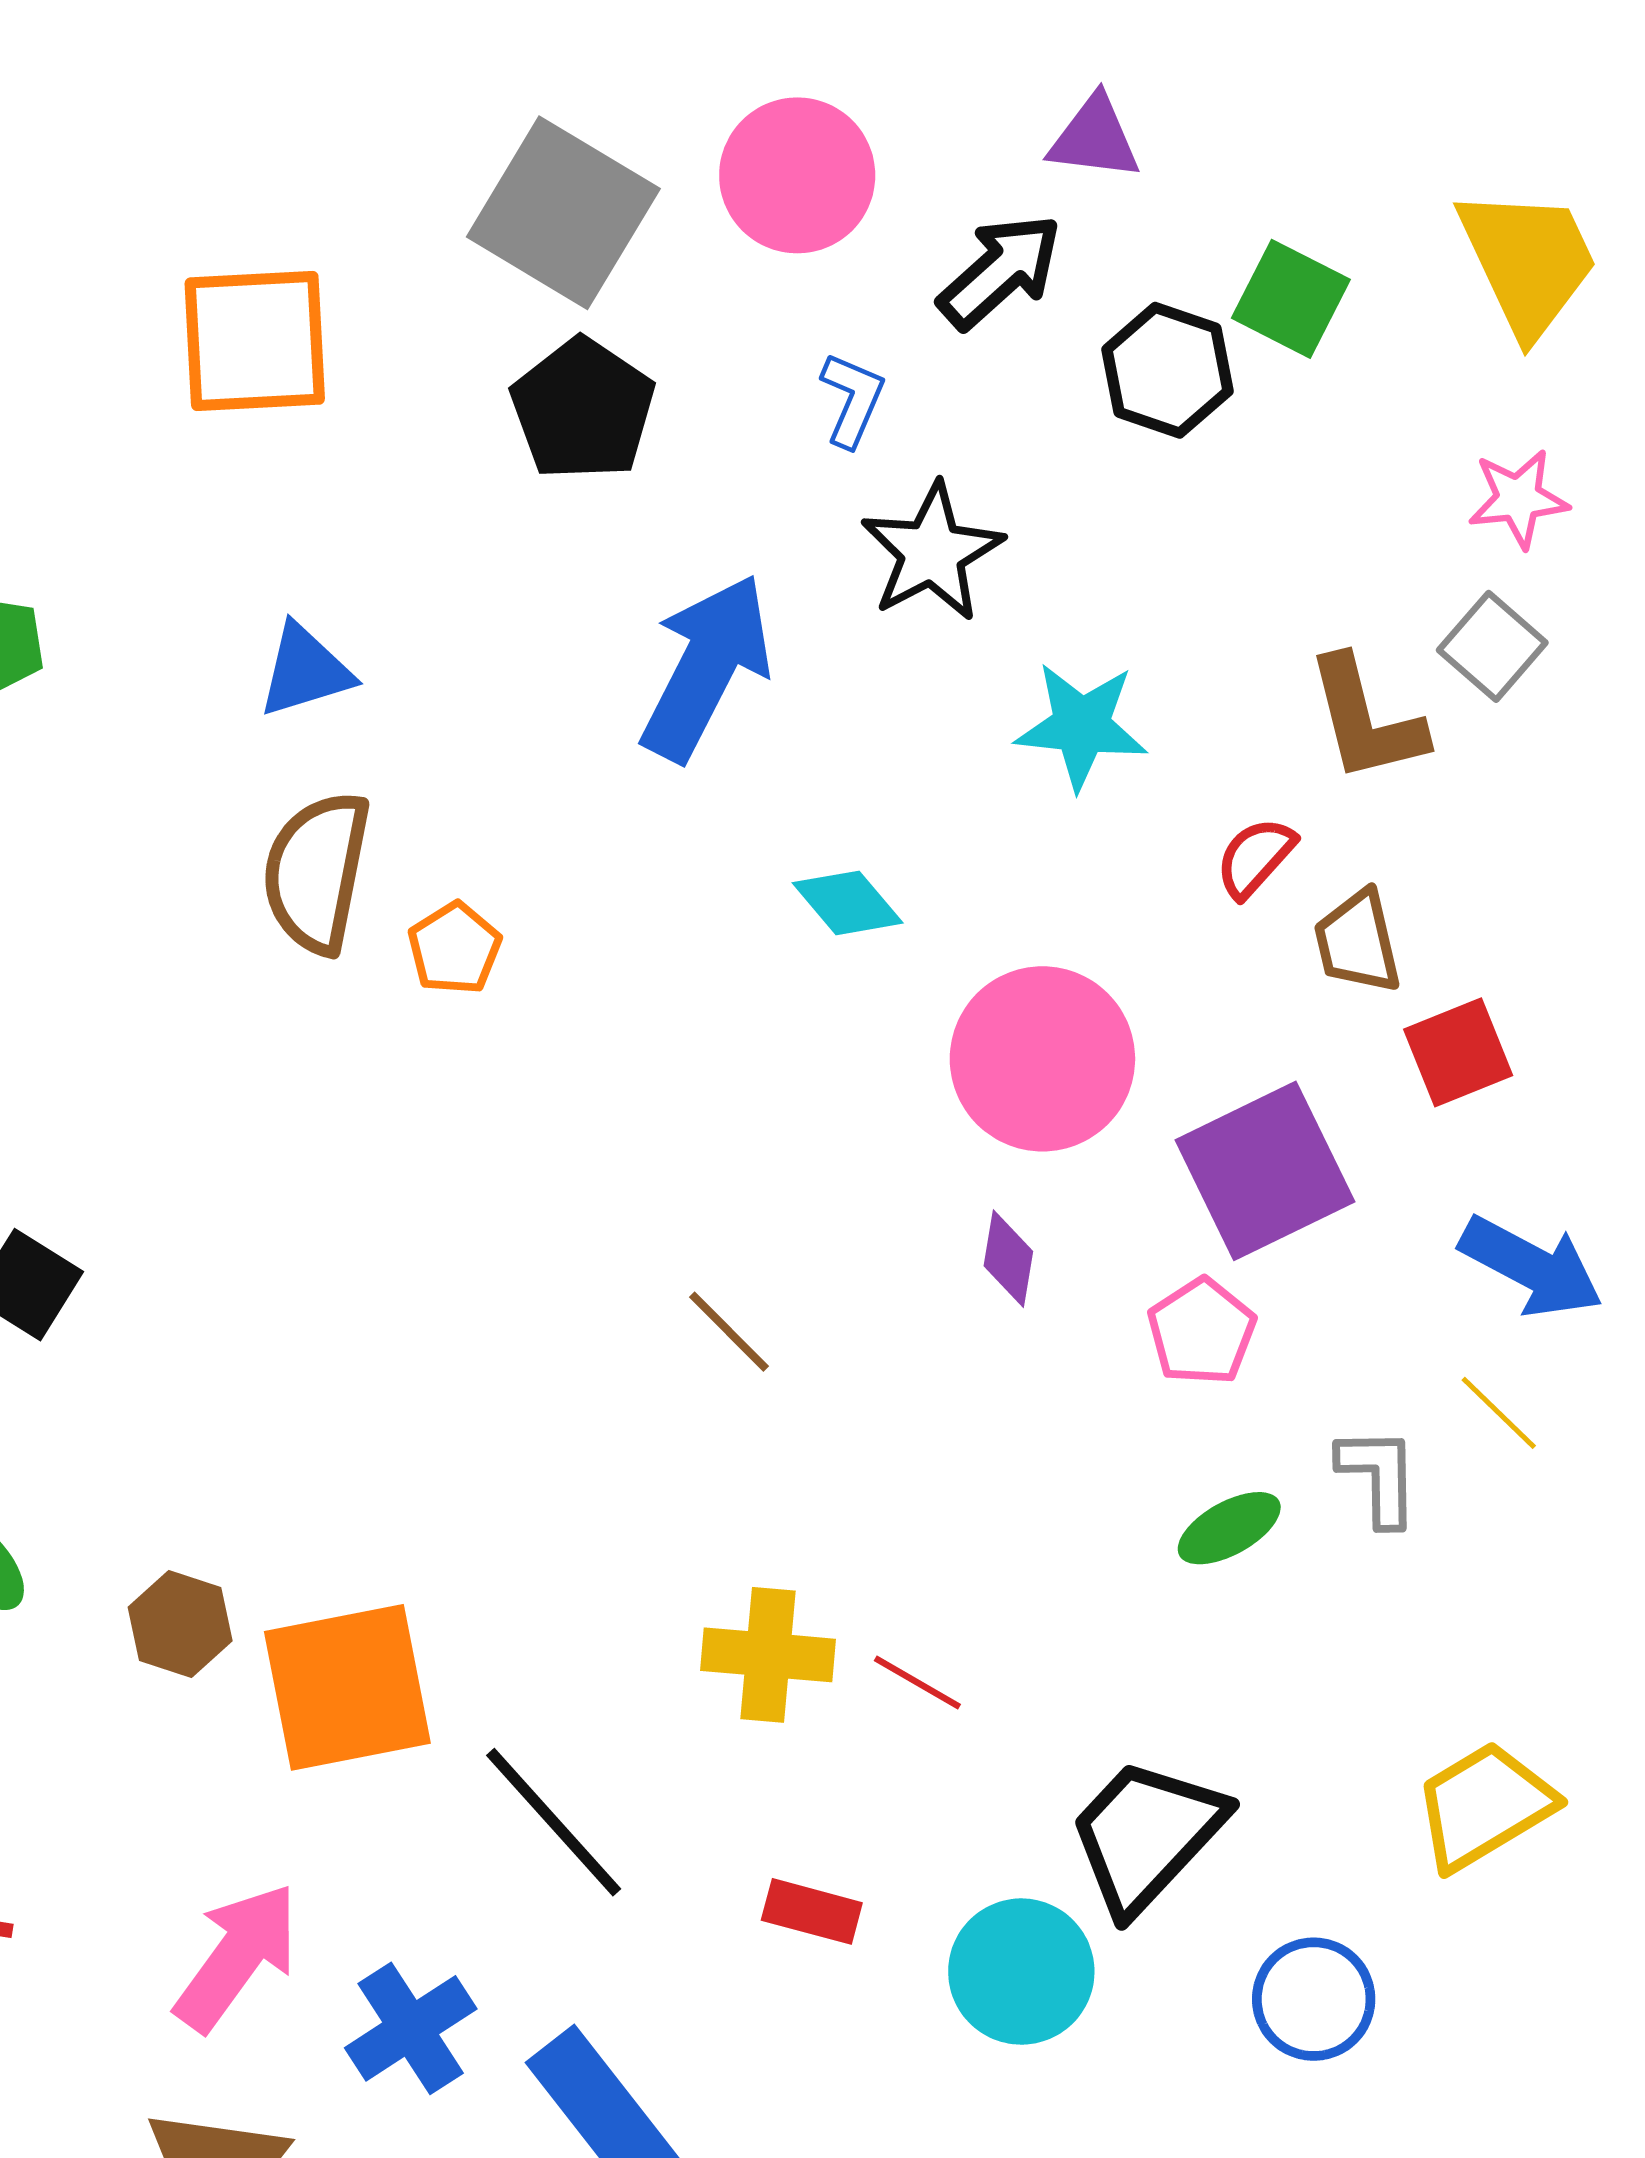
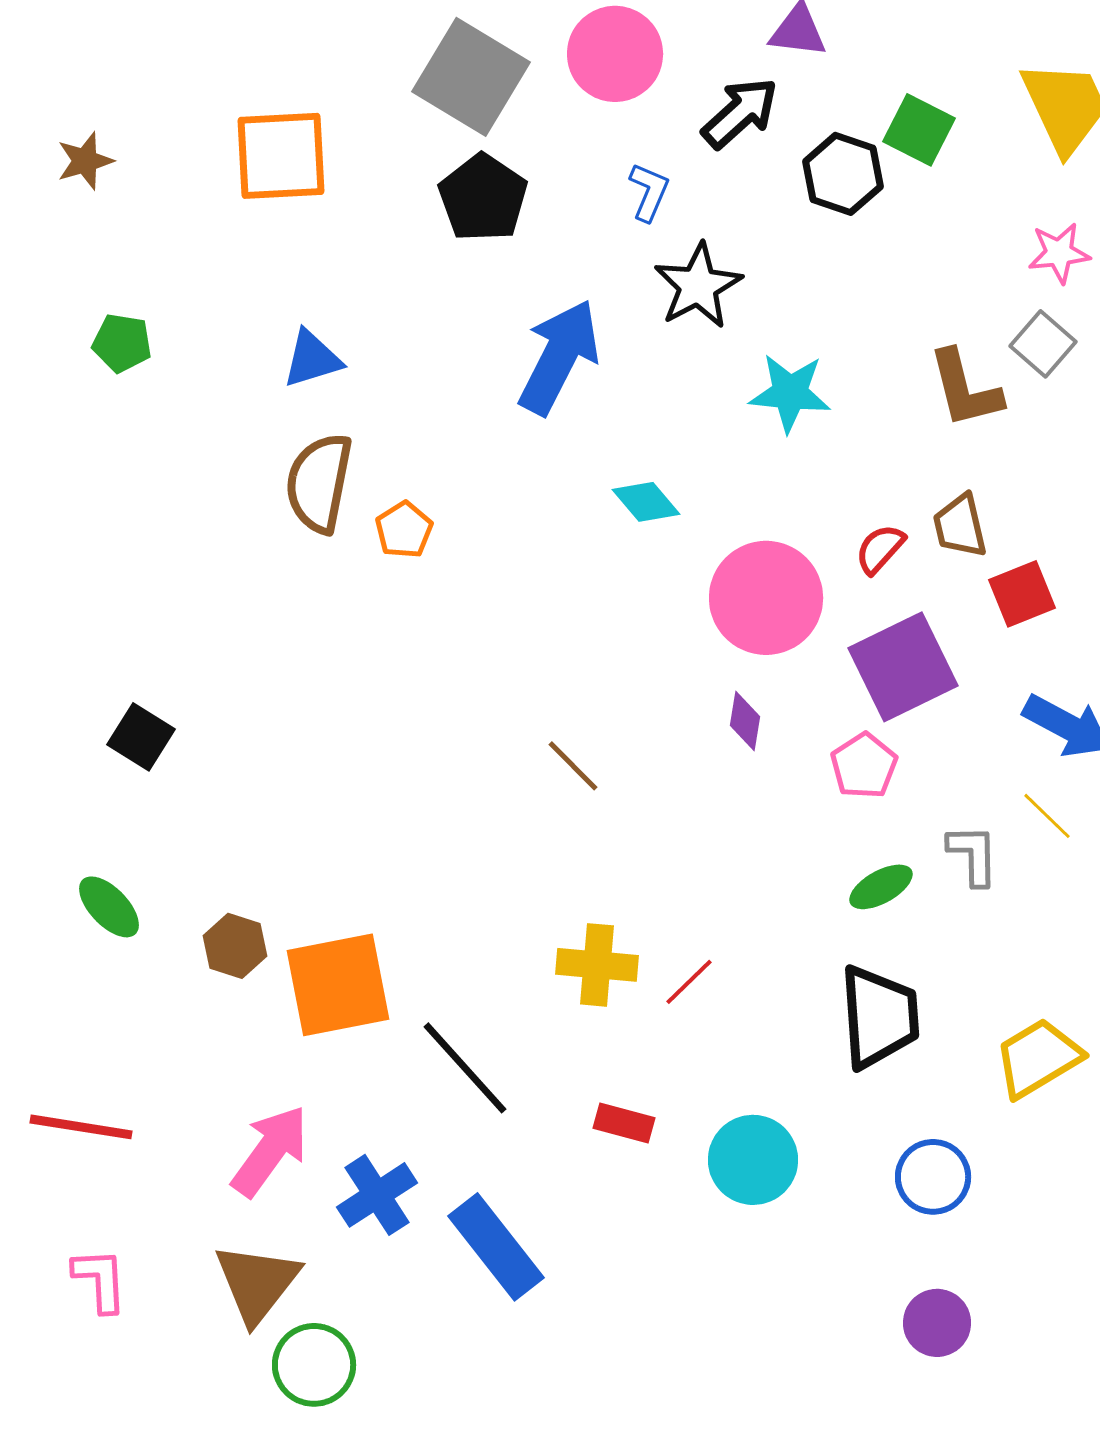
red semicircle: (1255, 857) -> (880, 549), moved
red line: (917, 1682) -> (689, 982), turned -74
black trapezoid: (1146, 1835) -> (879, 1017), moved, turned 133

